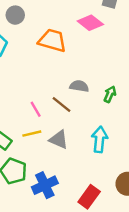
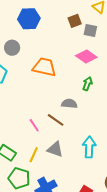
pink diamond: (90, 23) -> (86, 56), moved
green arrow: (110, 94) -> (87, 84), moved
yellow line: (32, 134) -> (34, 155), moved, turned -49

